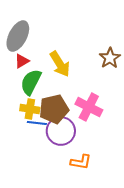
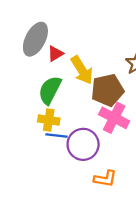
red triangle: (22, 61) -> (55, 54), moved
brown pentagon: (54, 109) -> (107, 90), moved

